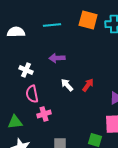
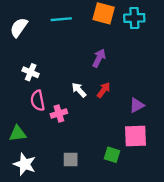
white semicircle: (16, 32) -> (19, 27), turned -54
purple arrow: (57, 58) -> (99, 58), moved, turned 119
pink cross: (44, 114) -> (59, 114), moved

